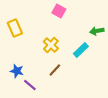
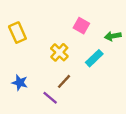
pink square: (59, 11) -> (81, 26), moved
purple line: (30, 85) -> (50, 98), moved

